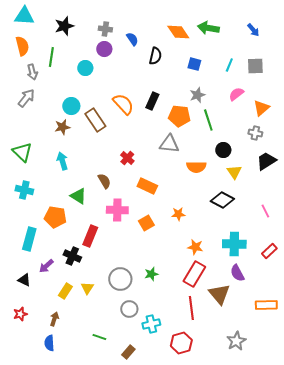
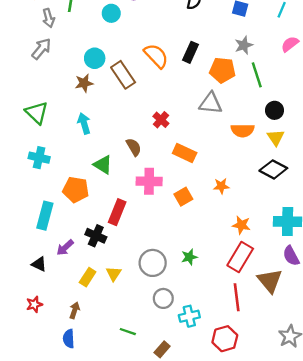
yellow triangle: (234, 172) -> (276, 138), moved

